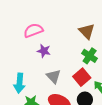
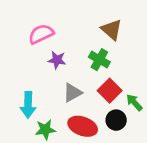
green cross: (90, 56) -> (99, 60), moved
gray triangle: (54, 76) -> (72, 93), turned 49

